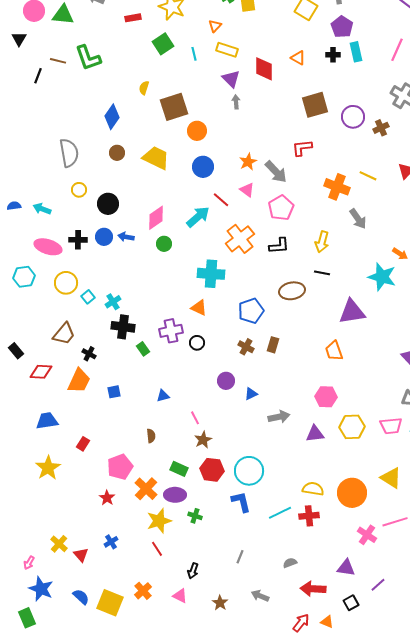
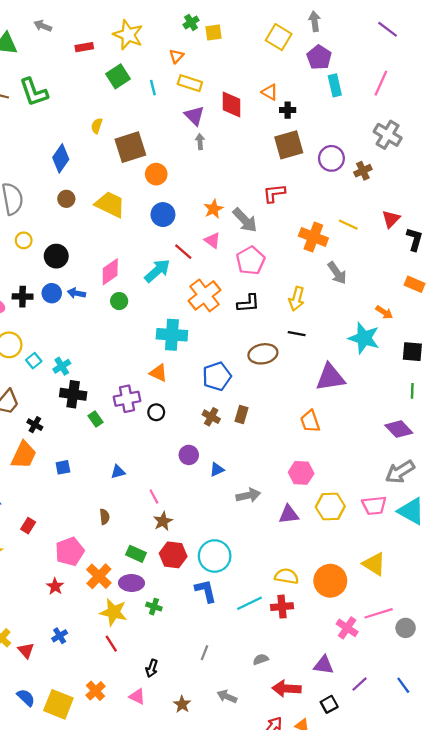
black cross: (333, 55) -> (288, 110), moved
yellow star: (159, 521) -> (114, 612), turned 30

